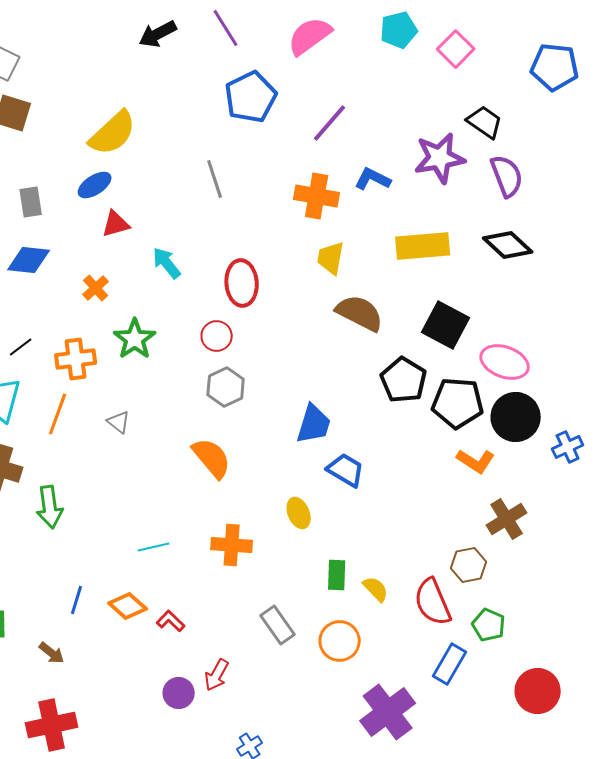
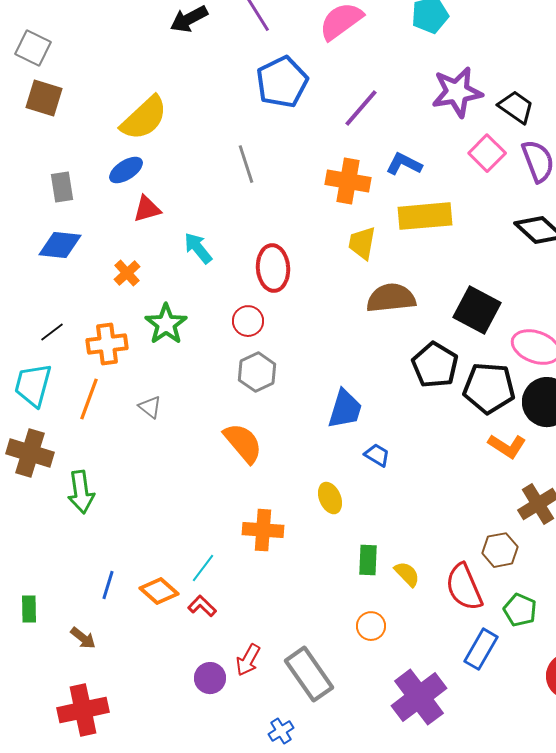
pink square: (456, 49) -> (487, 153), moved
purple star: (440, 158) -> (457, 92), moved
yellow rectangle: (423, 246) -> (425, 216), moved
brown semicircle: (360, 313) -> (391, 298), turned -33
blue trapezoid: (346, 470) -> (377, 455), size x0.7
cyan line: (154, 547) -> (203, 568), moved, turned -40
gray rectangle: (278, 625) -> (309, 674), moved, size x1.4
orange circle: (340, 641) -> (371, 626), size x0.7

